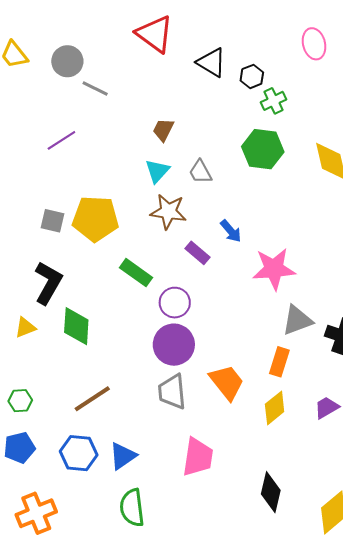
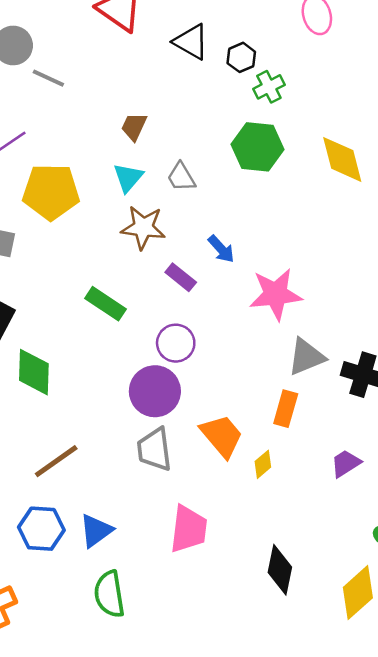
yellow pentagon: (96, 219) -> (51, 192), moved
purple circle: (175, 303) -> (176, 343), moved
yellow diamond: (275, 408) -> (263, 464), moved, size x0.7

